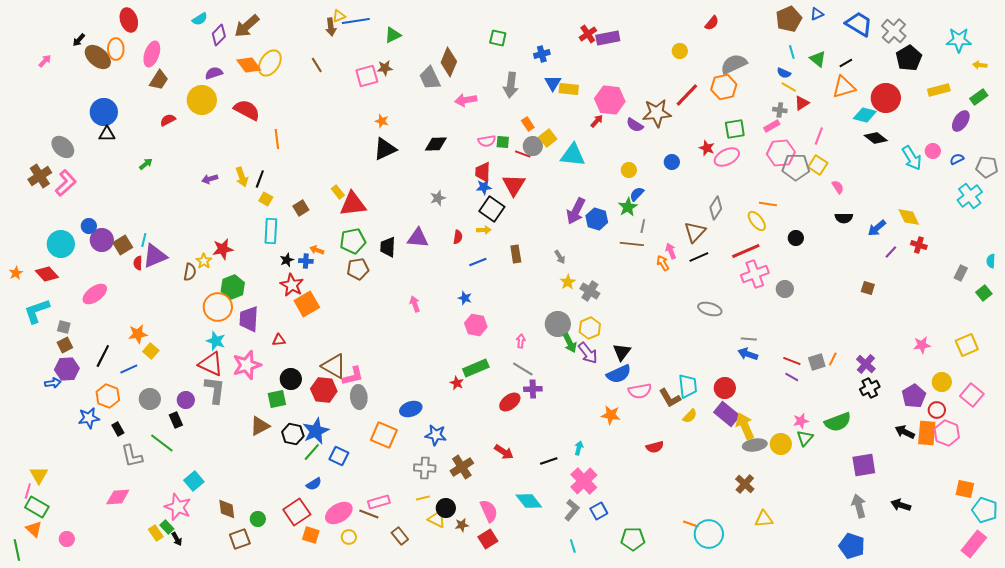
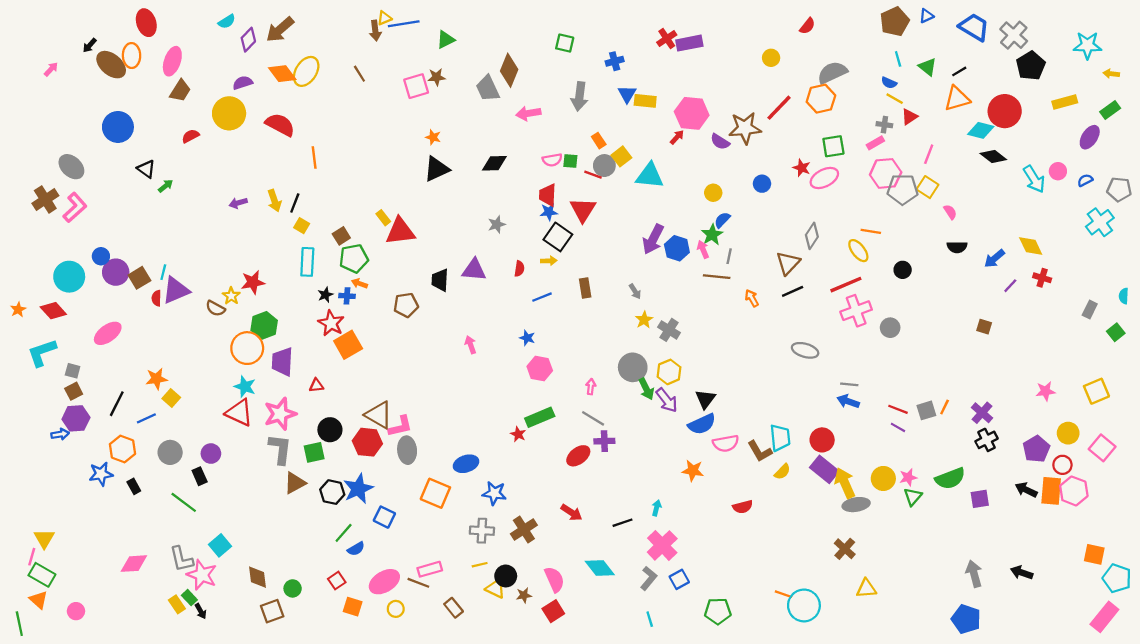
black triangle: (107, 134) -> (146, 169), moved, turned 36
green pentagon: (353, 241) -> (354, 259), moved
pink arrow: (671, 251) -> (703, 249), moved
brown semicircle: (190, 272) -> (215, 308), turned 108
gray L-shape: (215, 390) -> (280, 449), moved
yellow circle: (781, 444) -> (883, 478), moved
green line: (312, 452) -> (344, 533), moved
gray L-shape: (132, 456) -> (181, 559), moved
purple square: (864, 465) -> (980, 499), moved, size x0.7
red square: (297, 512) -> (337, 581), size x0.6

